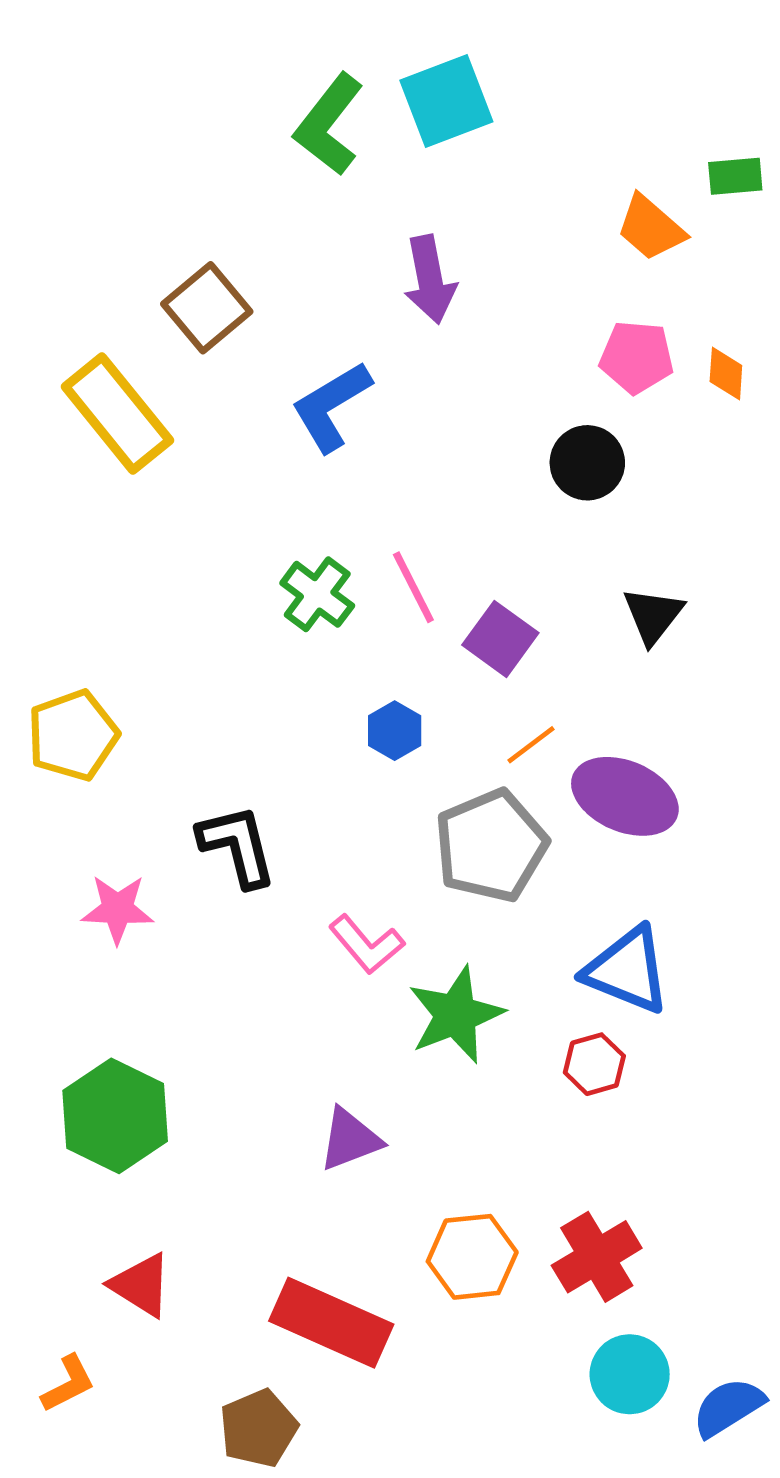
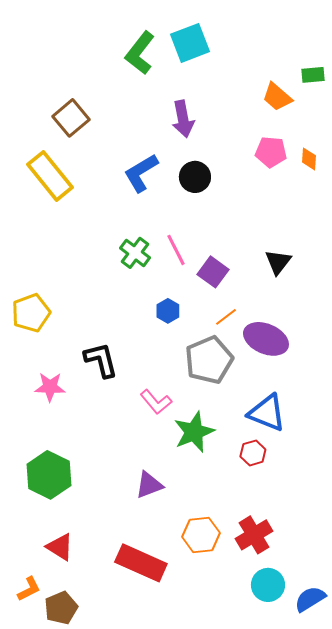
brown square: (207, 308) -> (71, 118), moved
black circle: (587, 463) -> (195, 177), moved
brown pentagon: (258, 1428) -> (61, 608), moved

